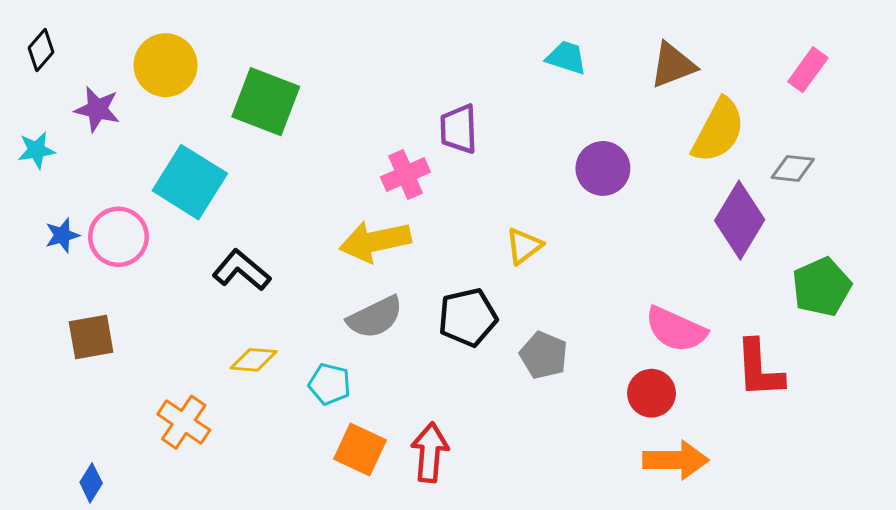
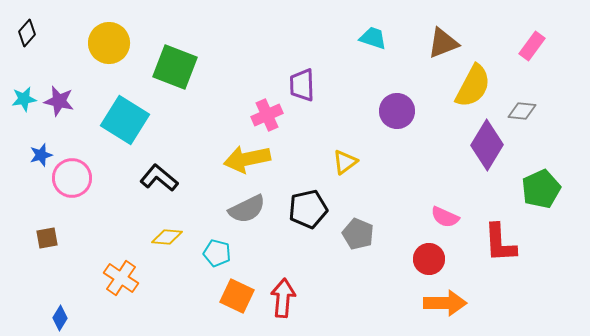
purple star: (97, 109) -> (59, 101), moved
pink circle: (118, 237) -> (72, 178), moved
pink semicircle: (676, 329) -> (445, 217), size x0.7
brown square: (91, 337) -> (47, 238), moved, size x0.7

